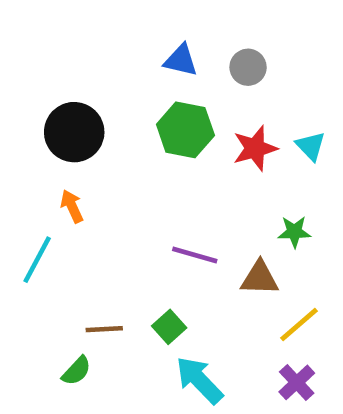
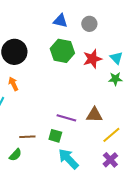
green star: (294, 232) -> (115, 79), moved
purple line: (195, 255) -> (66, 118), moved
green square: (169, 327) -> (55, 136), turned -32

